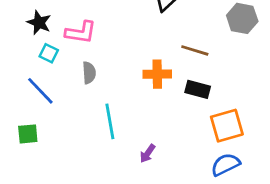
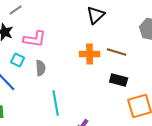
cyan square: (49, 53) -> (18, 60), moved
orange cross: (157, 74) -> (90, 54), moved

